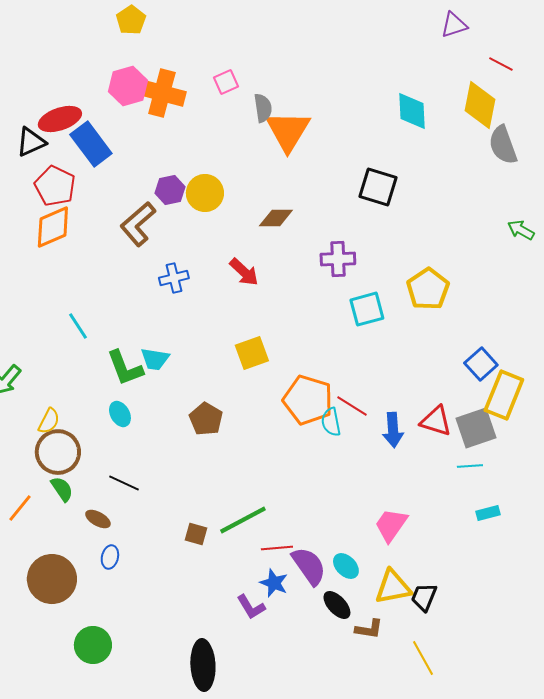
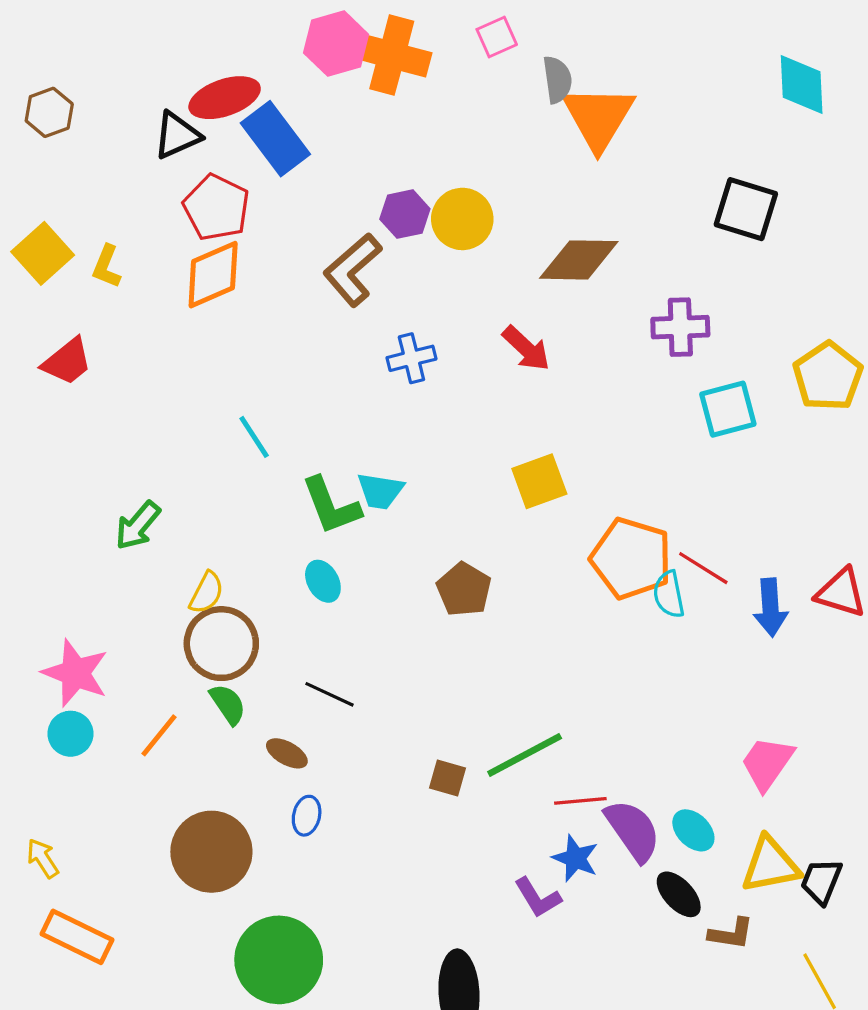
brown diamond: (276, 218) -> (579, 260), size x1.4
green circle: (93, 645) -> (279, 960), size x1.4

